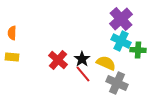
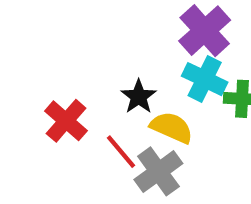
black star: (82, 59) -> (139, 97), moved
gray cross: (117, 83) -> (158, 171), moved, turned 30

